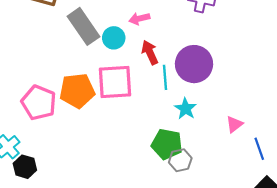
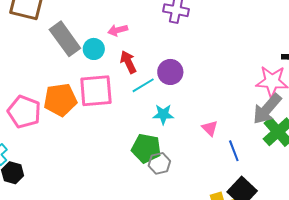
purple circle: (194, 64) -> (170, 72), size x0.7
cyan line: (165, 77) -> (143, 85), turned 65
cyan star: (186, 109) -> (163, 114), turned -30
pink triangle: (234, 124) -> (210, 128), turned -36

